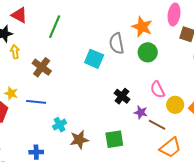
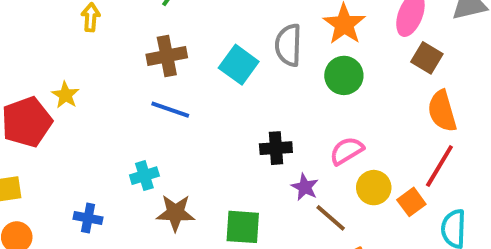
brown cross: (42, 67) -> (167, 56), moved, turned 30
pink semicircle: (157, 90) -> (347, 151), turned 72
black cross: (122, 96) -> (276, 148), turned 35
blue line: (36, 102) -> (170, 110), moved

